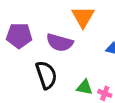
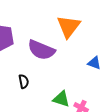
black semicircle: (46, 75) -> (24, 81), size x0.5

